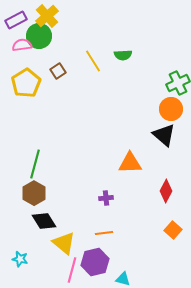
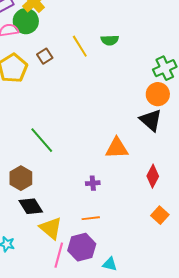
green line: (35, 164) -> (42, 140), moved, turned -56

